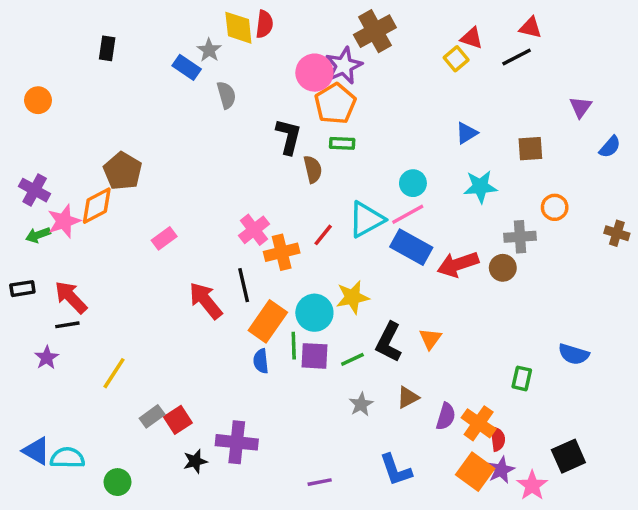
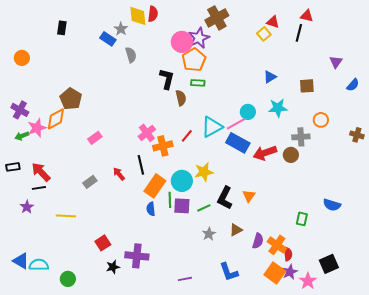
black line: (517, 57) -> (299, 33), turned -48
cyan circle: (413, 183) -> (248, 112), moved
red arrow: (206, 301) -> (119, 174), size x0.6
yellow line: (114, 373) -> (66, 216), turned 60
gray rectangle: (152, 416) -> (90, 182), moved

